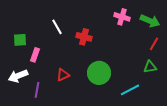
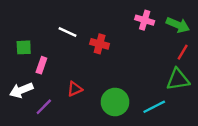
white line: (57, 27) -> (68, 32), turned -35
green triangle: (150, 67) -> (178, 79), size x1.5
green circle: (99, 73) -> (115, 102), moved
purple line: (37, 90) -> (44, 107), turned 35

